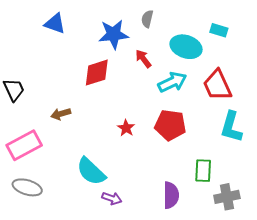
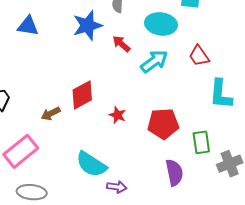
red diamond: (97, 73) -> (82, 95), moved
red trapezoid: (217, 85) -> (199, 56), size x0.7
red pentagon: (170, 125) -> (163, 124), moved

